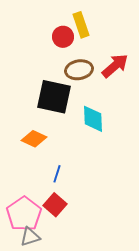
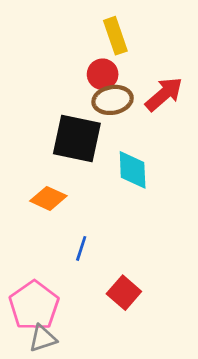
red circle: (63, 37) -> (103, 74), moved
red square: (55, 205) -> (124, 293), moved

